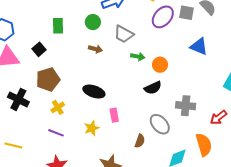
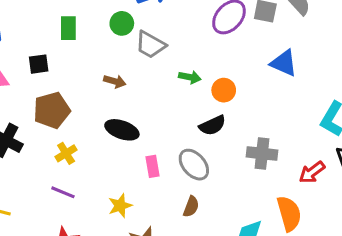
gray trapezoid: (124, 34) -> (150, 45), moved
black square: (39, 49) -> (39, 64), turned 32
brown arrow: (95, 49) -> (115, 81), moved
gray ellipse: (160, 124) -> (194, 165), moved
yellow star: (92, 128) -> (120, 206), moved

